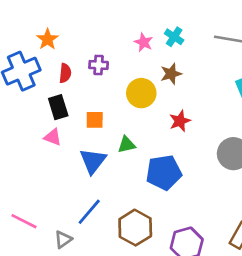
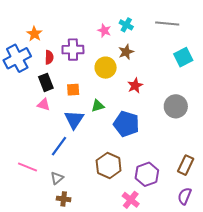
purple cross: (99, 65) -> (73, 50), size x1.5
blue pentagon: (164, 172) -> (126, 124), turned 30
blue line: (89, 212) -> (59, 146), moved

